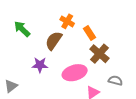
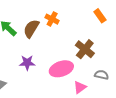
orange rectangle: (90, 33) -> (100, 16), moved
brown semicircle: (54, 41) -> (31, 29), moved

